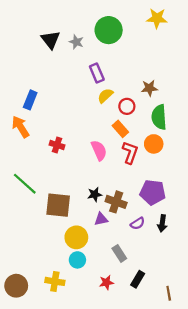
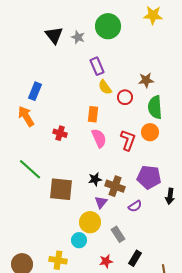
yellow semicircle: (105, 96) -> (105, 87), turned -84
orange rectangle: (120, 129) -> (93, 114), moved, turned 49
purple triangle: (101, 219) -> (101, 202), turned -40
black arrow: (162, 223) -> (170, 196), moved
yellow circle: (76, 237) -> (90, 222), moved

